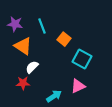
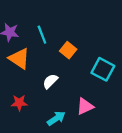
cyan square: (82, 59) -> (103, 69), moved
white semicircle: (32, 67) -> (50, 81), moved

